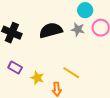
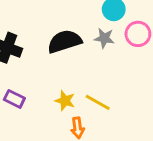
yellow star: (37, 78) -> (65, 101), moved

